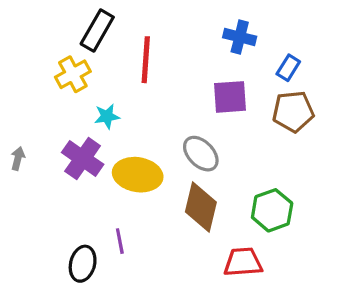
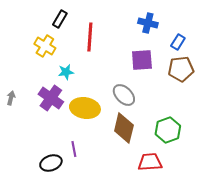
black rectangle: (97, 31) -> (60, 19), size x0.7
yellow cross: (73, 74) -> (45, 46), turned -30
black ellipse: (83, 264) -> (51, 163), turned 55

